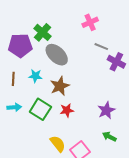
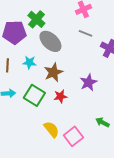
gray line: (101, 47) -> (85, 33), moved
purple star: (106, 110) -> (88, 82), moved

